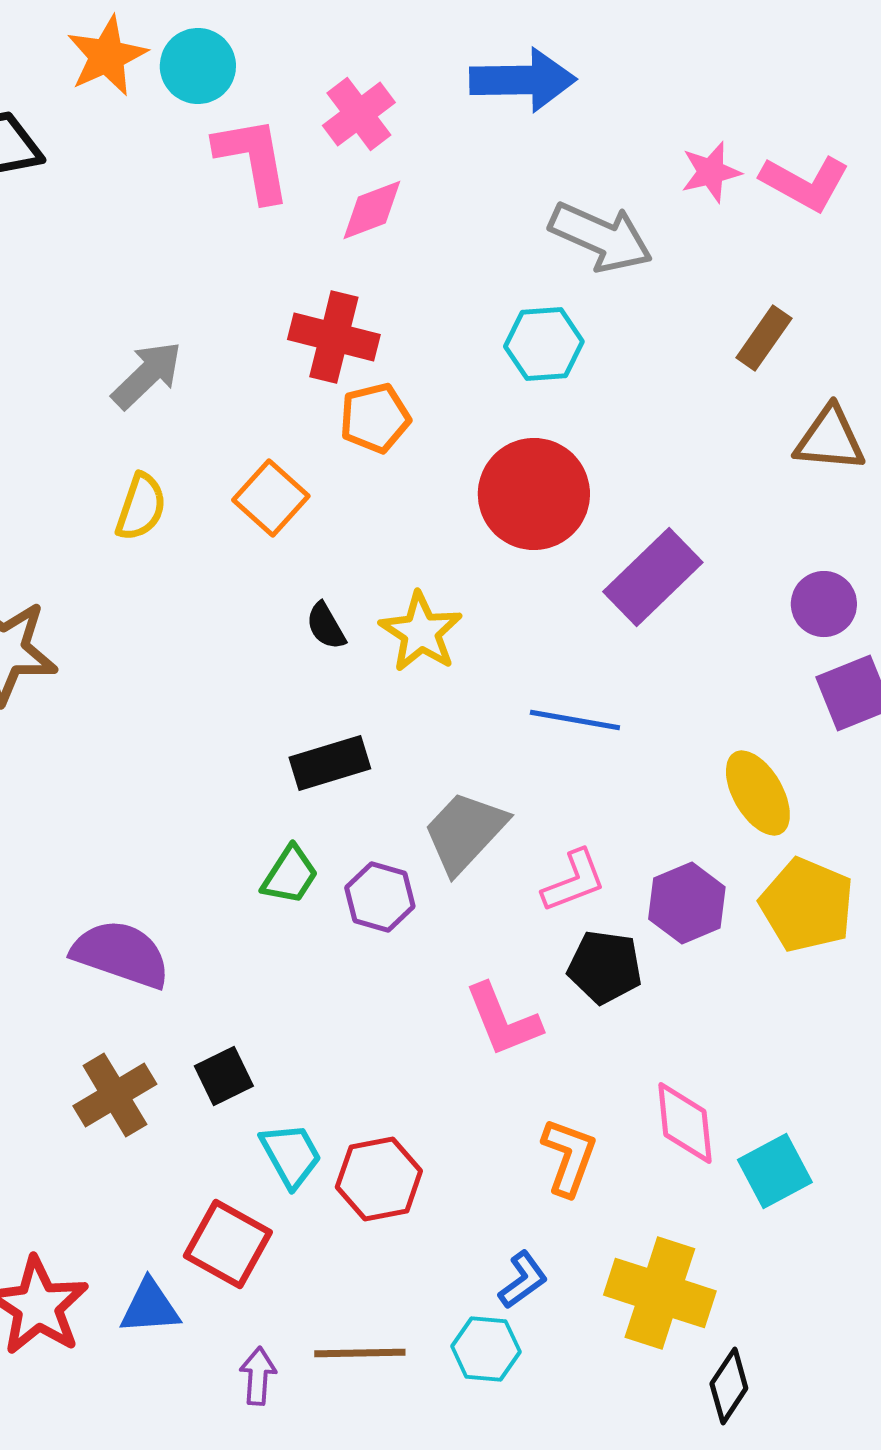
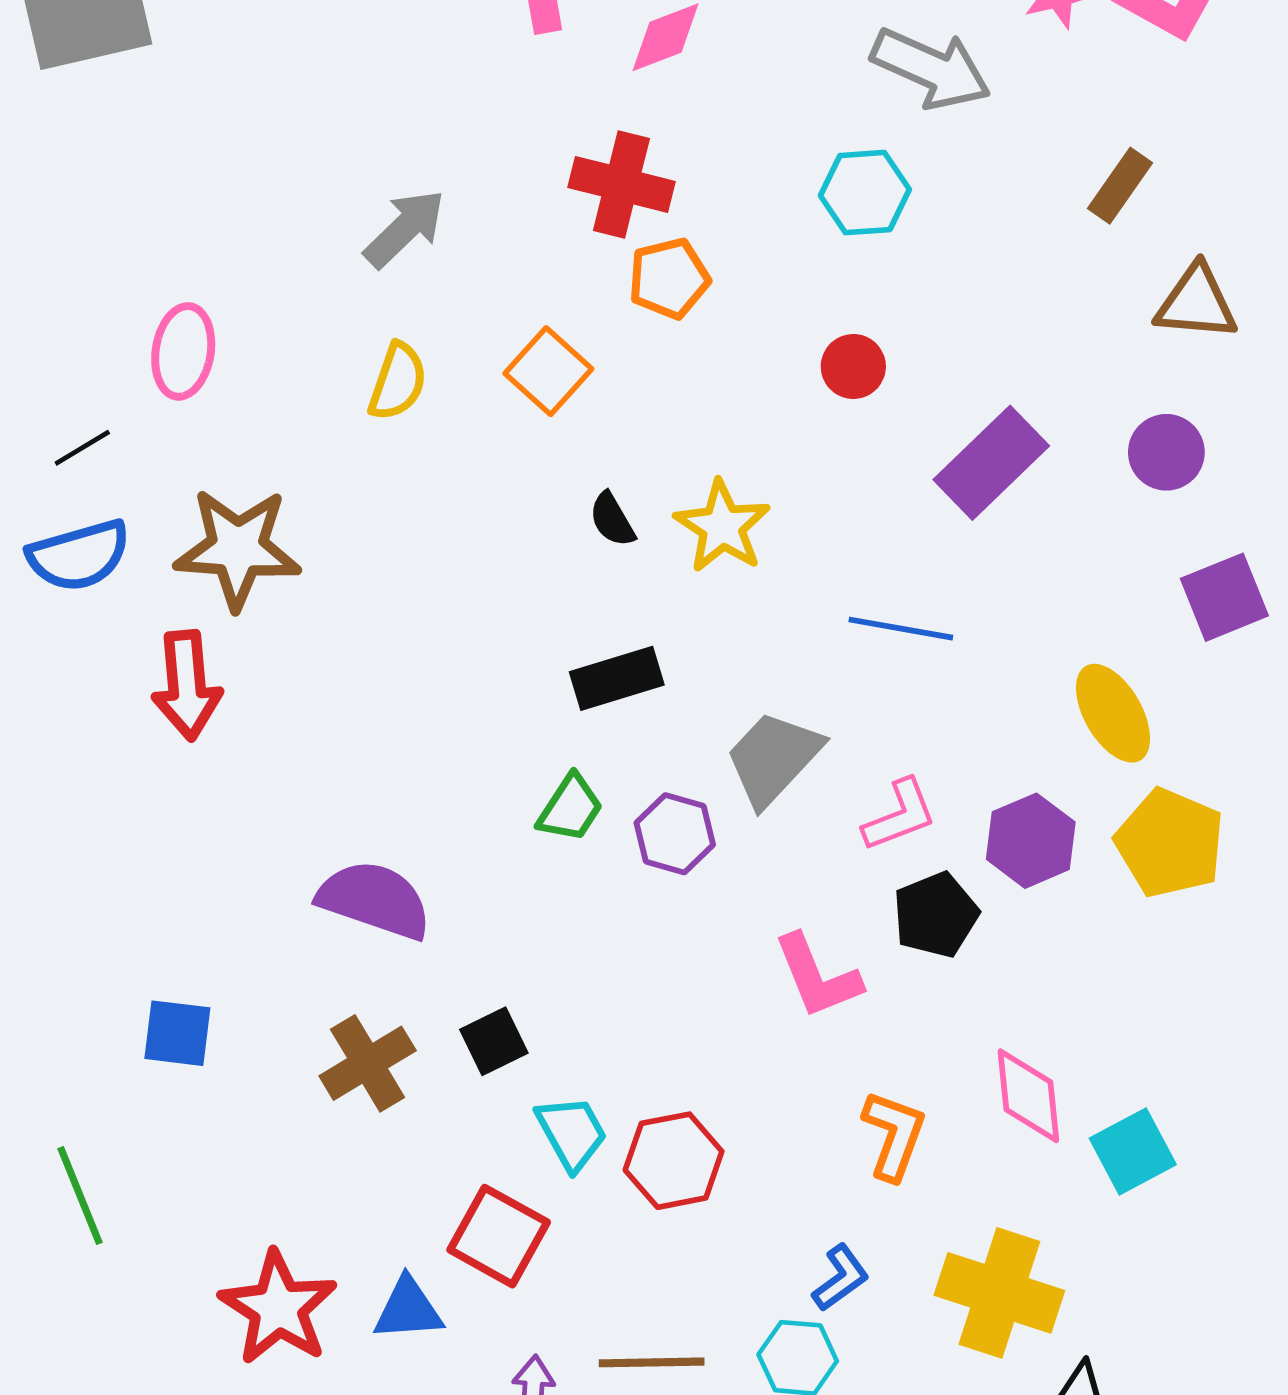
red circle: (534, 494) -> (853, 366), size x0.5
purple circle: (824, 604) -> (1166, 452), moved
black pentagon: (605, 967) -> (936, 915), turned -30

